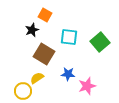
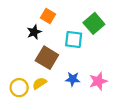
green square: (100, 42) -> (94, 23), moved
pink star: (87, 86) -> (98, 81), moved
yellow circle: (23, 91) -> (19, 88), moved

